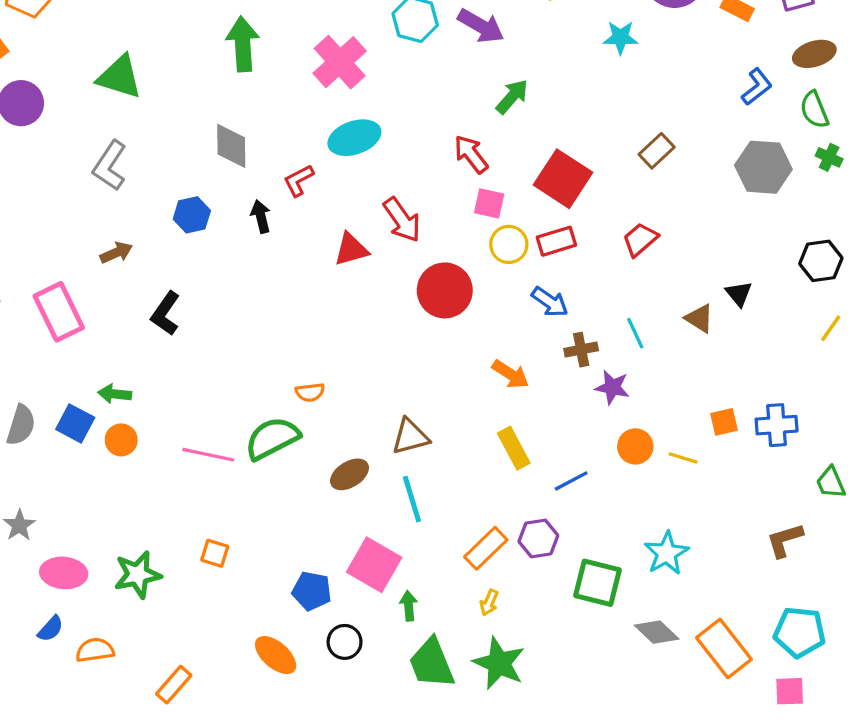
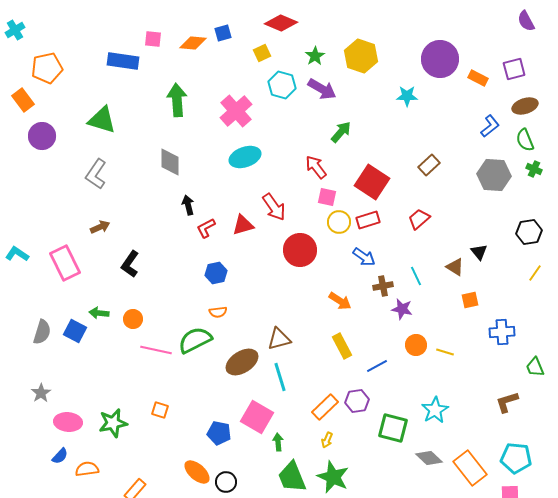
red L-shape: (299, 180) -> (206, 228), moved
blue hexagon: (192, 215) -> (216, 273), moved
orange square: (724, 422) -> (470, 300), moved
orange circle: (121, 440) -> (133, 319), moved
brown ellipse: (349, 474) -> (242, 362), size x1.4
black circle: (345, 642) -> (226, 482), moved

